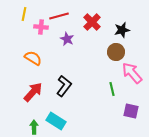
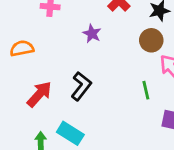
purple star: (67, 39) -> (92, 34), moved
orange semicircle: (33, 58) -> (22, 48), moved, turned -42

